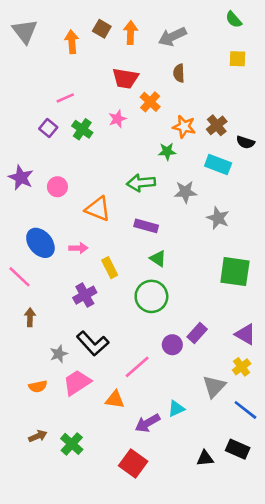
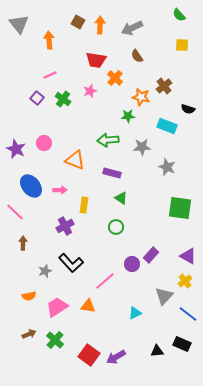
orange arrow: (72, 42) -> (49, 40), moved
brown semicircle: (179, 73) -> (137, 56), turned -32
brown cross: (217, 125) -> (164, 86), moved
purple star: (21, 178) -> (16, 149), moved
yellow rectangle: (110, 268) -> (84, 205), turned 35
green circle: (151, 296) -> (116, 227), size x0.6
pink trapezoid: (77, 383) -> (57, 307), moved
purple arrow: (148, 423) -> (116, 357), moved
red square: (133, 464) -> (89, 355), moved

